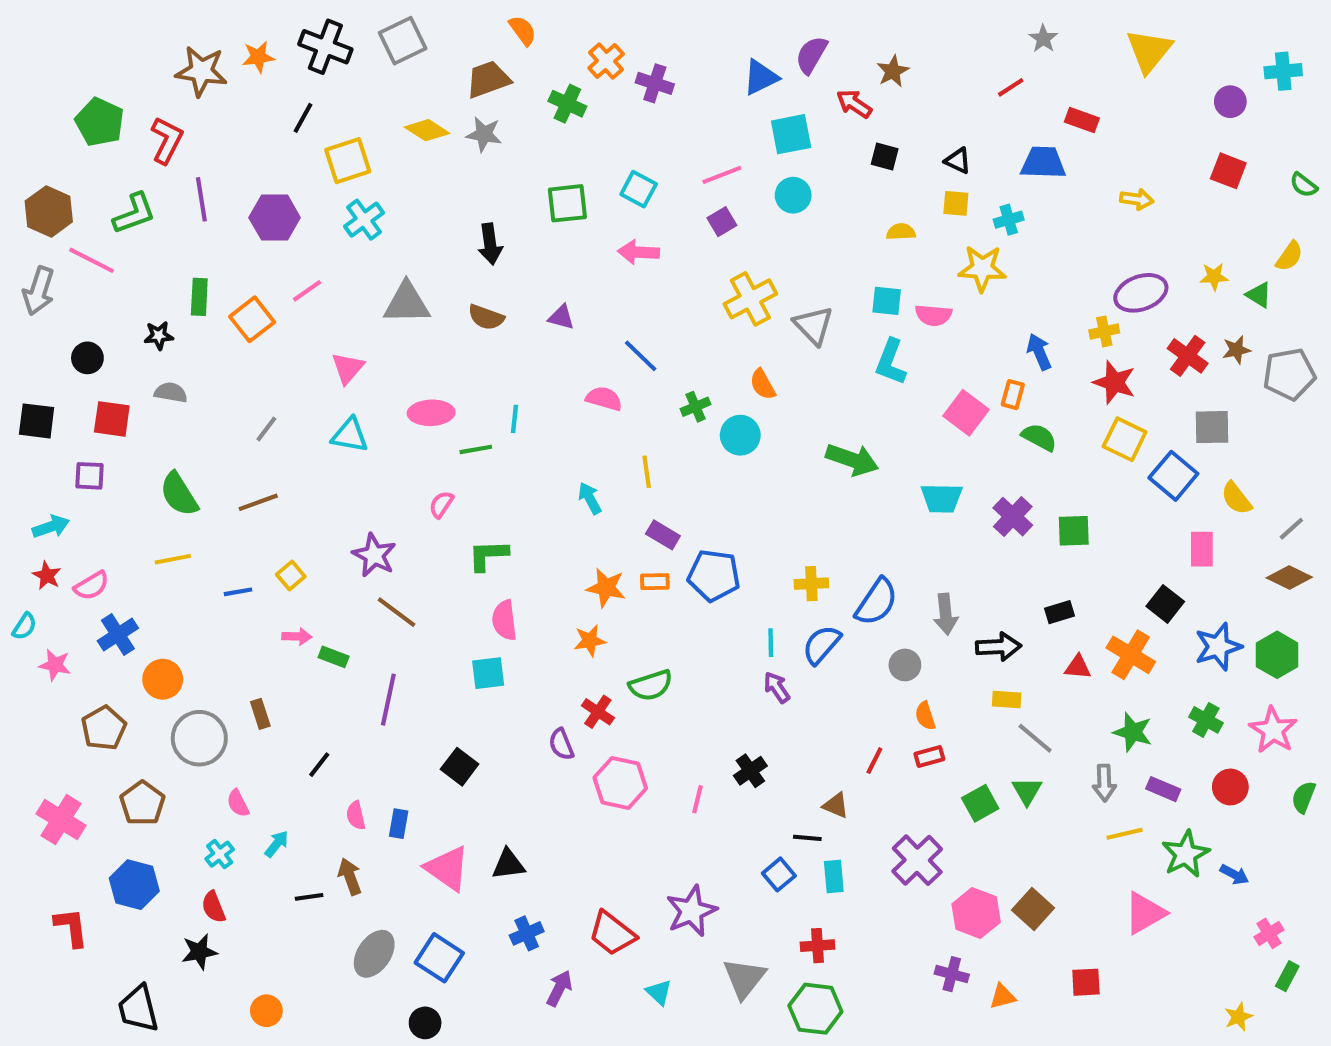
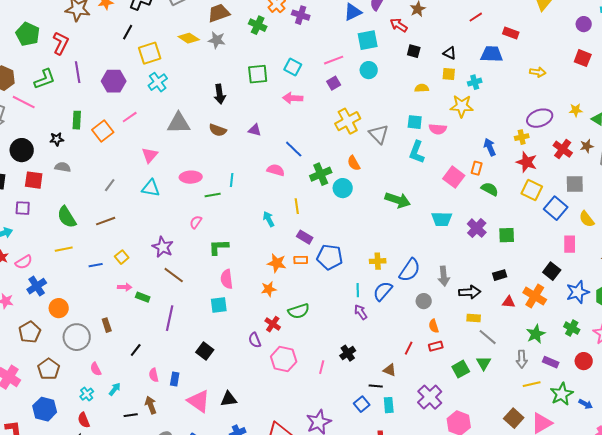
black circle: (87, 358) -> (22, 150), size x1.5
green cross: (695, 407) -> (321, 174), size x1.5
green star: (1133, 732) -> (536, 334), turned 30
brown square: (1033, 909) -> (514, 418), moved

